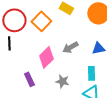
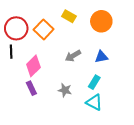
pink diamond: (46, 57) -> (33, 66), moved
cyan rectangle: (91, 73) -> (94, 82), turned 32

